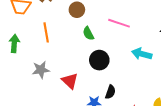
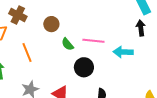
pink line: (119, 23) -> (93, 41), moved

